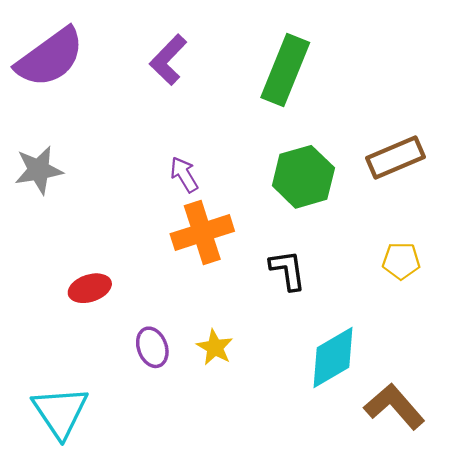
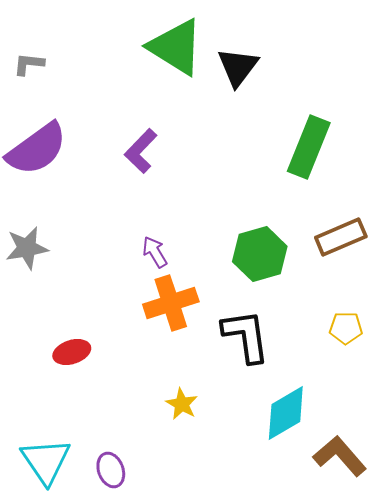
green rectangle: (285, 70) -> (309, 147), moved
black L-shape: (288, 270) -> (246, 336), size x1.5
purple ellipse: (152, 347) -> (111, 470), moved

